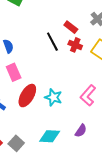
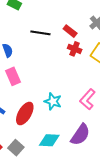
black line: (52, 42) -> (40, 33), moved, turned -54
red ellipse: (27, 96) -> (25, 113), moved
purple semicircle: (81, 131) -> (80, 135), size x1.6

